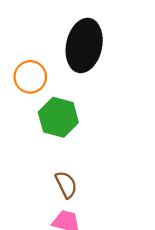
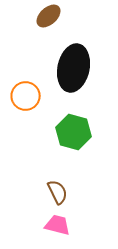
green hexagon: (58, 117) -> (74, 132), moved

